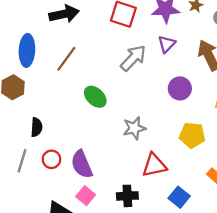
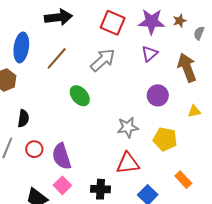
gray arrow: (133, 58) -> (103, 60), moved
gray star: (134, 128) -> (128, 127), moved

